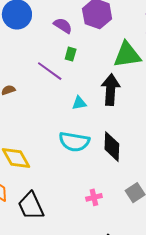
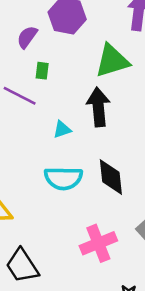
purple semicircle: (63, 26) -> (27, 37), turned -78
pink cross: (94, 197) -> (98, 243), size x1.8

